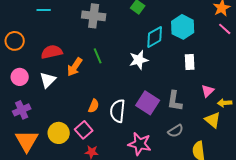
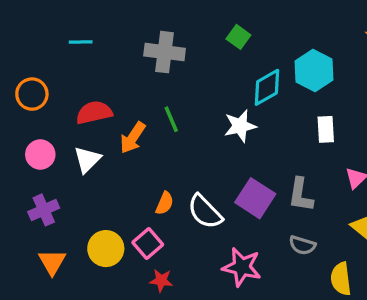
white semicircle: (118, 111) -> (205, 212), turned -50
gray semicircle: (176, 131) -> (302, 245), turned 49
orange triangle: (27, 141) -> (52, 262), size x0.7

